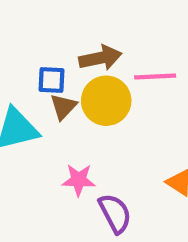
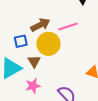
brown triangle: (63, 107) -> (34, 61), moved
pink star: (79, 180) -> (33, 86), moved

